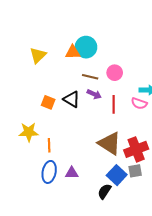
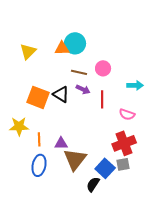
orange square: (48, 102) -> (38, 97), size x1.6
pink semicircle: (139, 103) -> (127, 114), moved
brown triangle: (110, 143) -> (75, 159), moved, turned 35
purple triangle: (72, 173) -> (61, 143), moved

